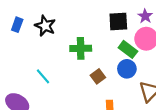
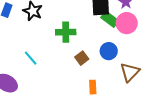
green rectangle: (128, 49) -> (110, 19), moved

